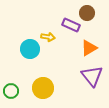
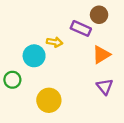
purple triangle: (92, 76) -> (105, 87), size x0.7
green circle: (11, 91) -> (12, 80), moved

